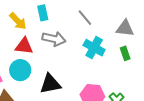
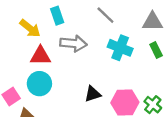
black triangle: (50, 84) -> (93, 94), moved, size x0.7

